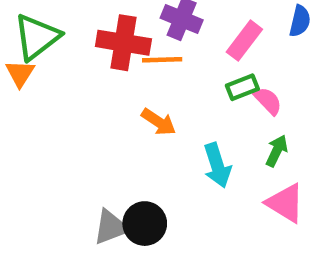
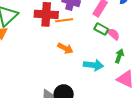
green rectangle: (242, 87) -> (101, 29), turned 56
cyan arrow: (217, 165) -> (93, 65), turned -60

